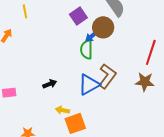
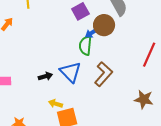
brown star: (145, 82) -> (144, 99), moved
blue triangle: (89, 84) -> (71, 72), moved, turned -50

